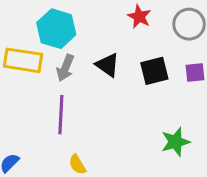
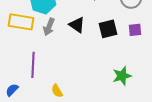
purple line: (61, 115) -> (33, 65), moved

